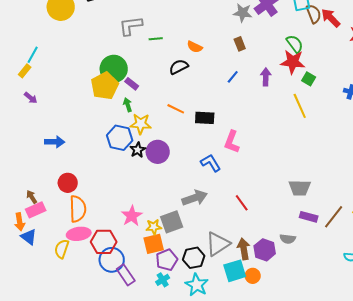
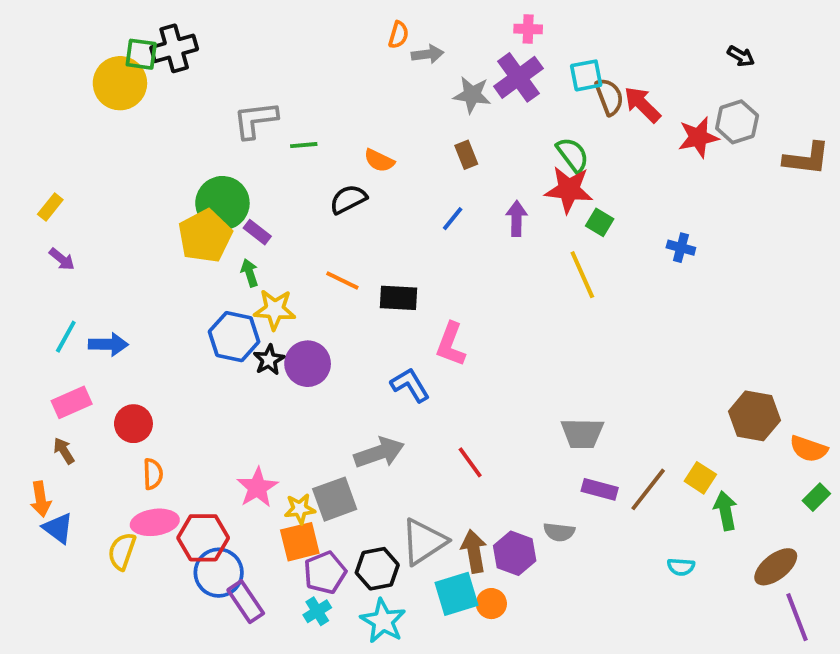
cyan line: (33, 55) -> (66, 337), moved
orange semicircle: (78, 209) -> (153, 474), size x0.6
pink rectangle: (36, 210) -> (72, 402), moved

